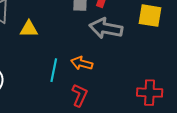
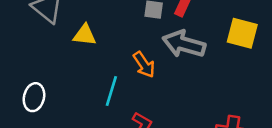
orange arrow: (82, 63) -> (144, 65), moved, turned -145

